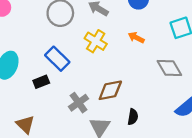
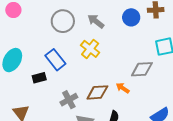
orange arrow: (136, 38) -> (123, 88), moved
gray diamond: (169, 68) -> (142, 69), moved, turned -70

